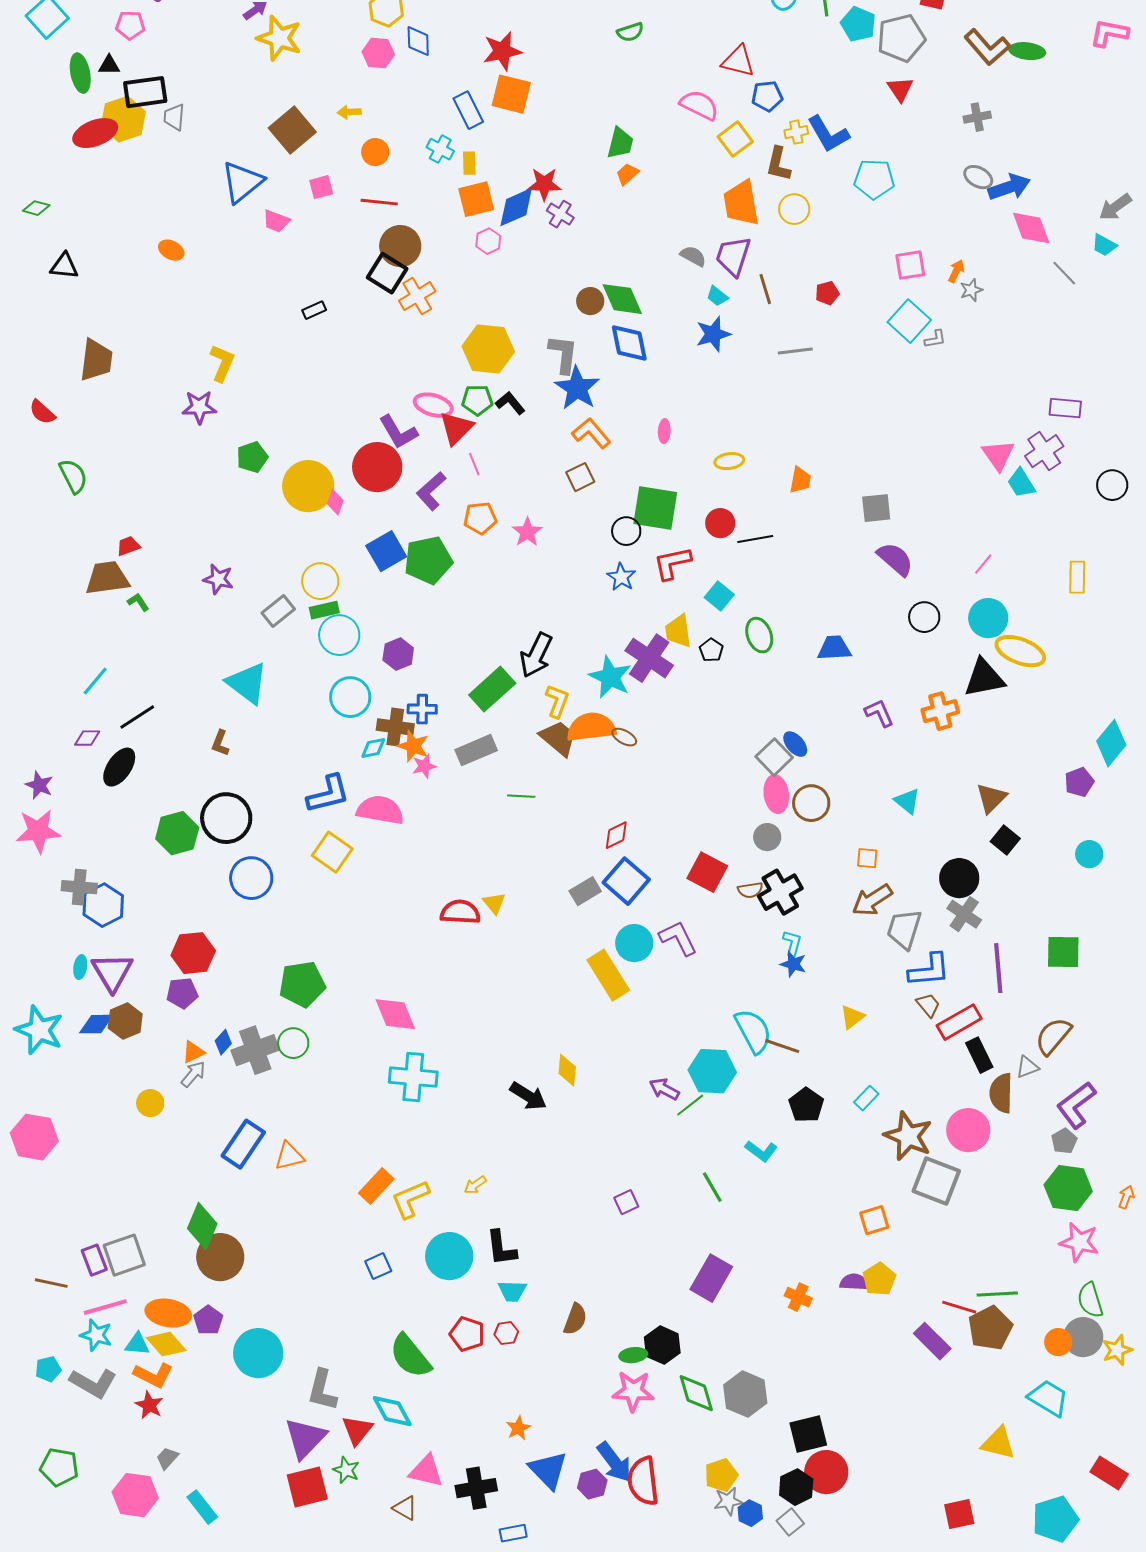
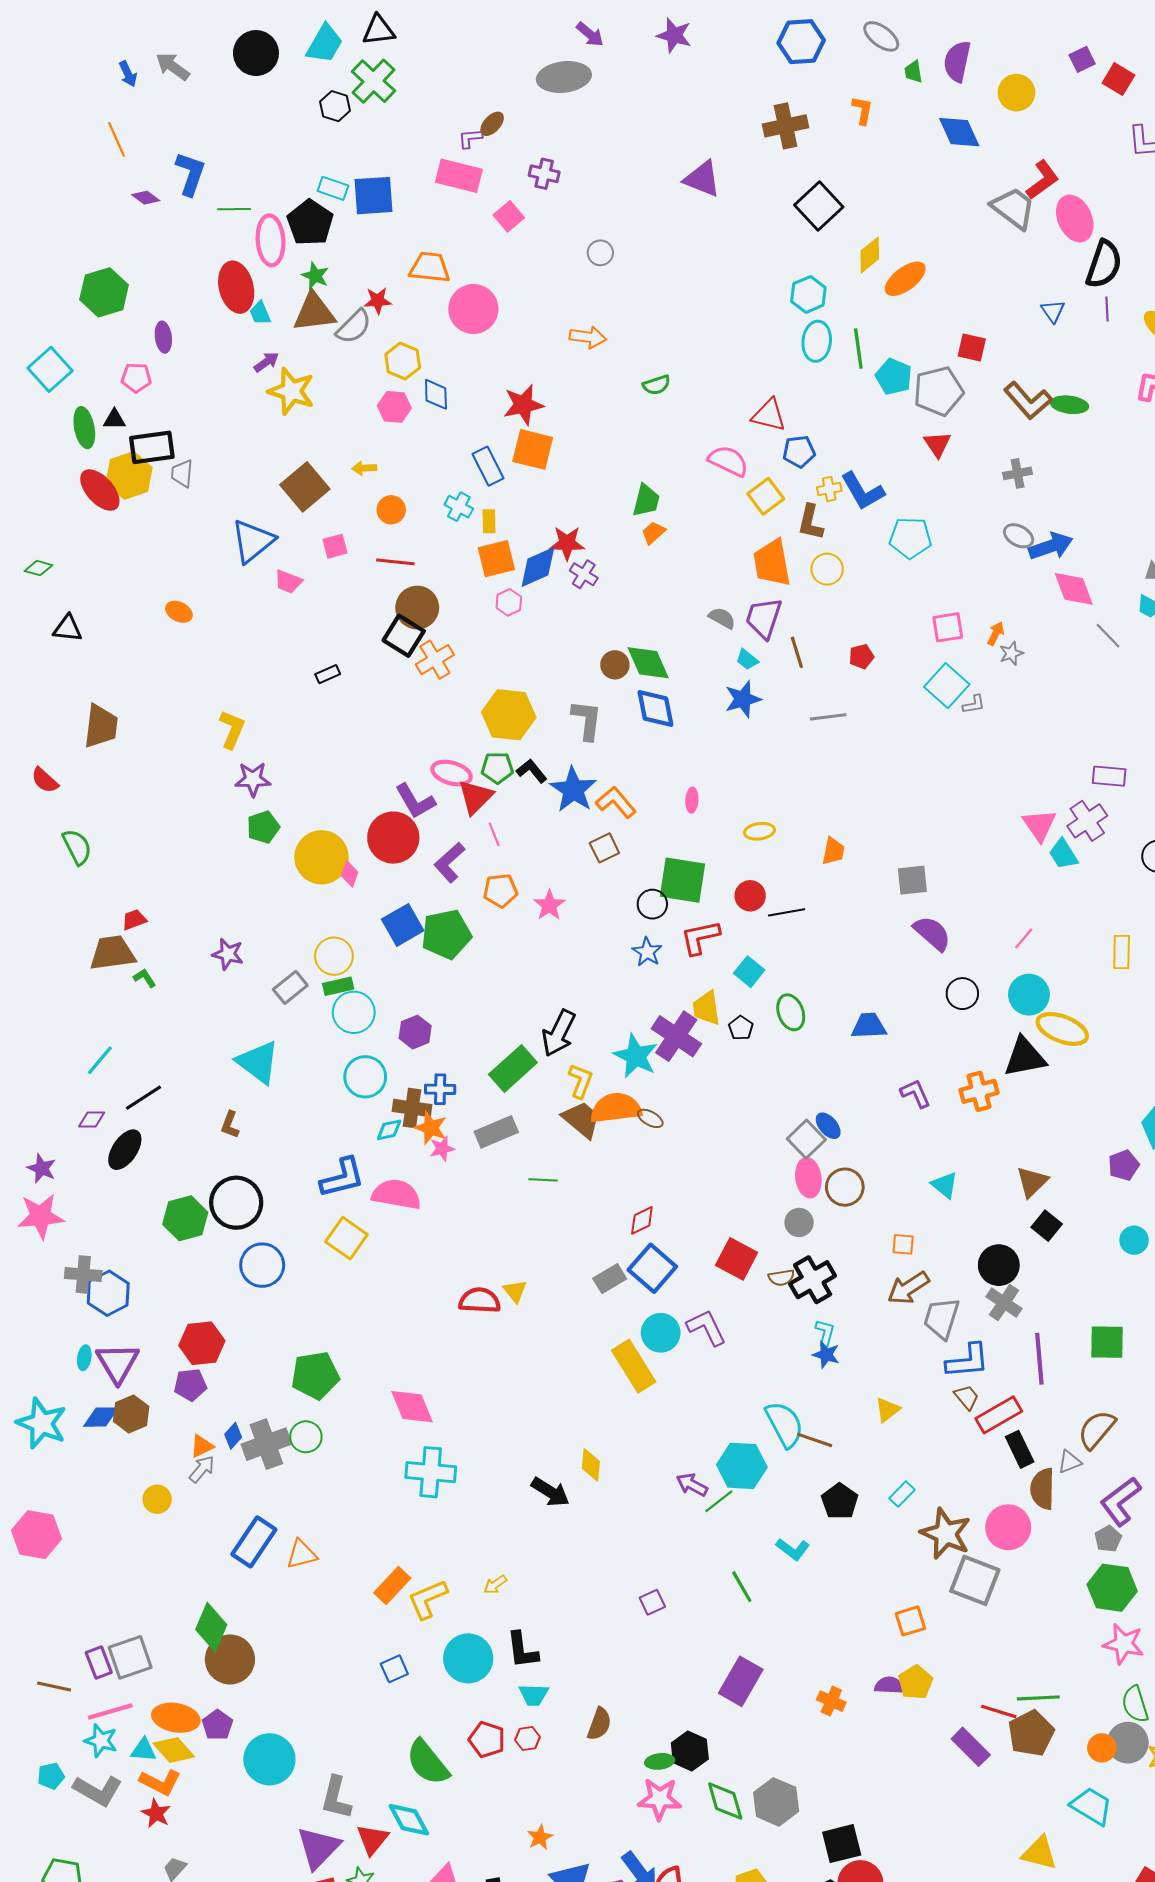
red ellipse: (95, 133) -> (100, 490), turned 69
blue star: (577, 388) -> (573, 790), moved
purple star: (199, 407) -> (253, 779), moved

